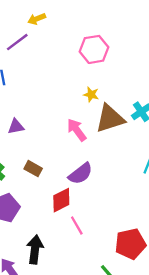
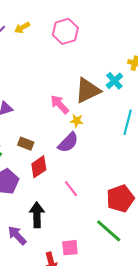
yellow arrow: (37, 19) -> (22, 28), moved
yellow star: (91, 95) -> (77, 121), moved
red diamond: (61, 200) -> (39, 167), moved

